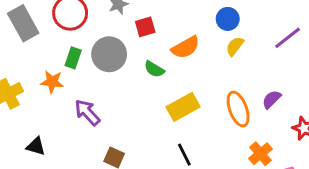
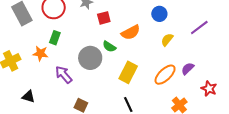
yellow semicircle: (235, 46) -> (167, 40), moved
gray circle: (109, 54) -> (90, 58), moved
yellow rectangle: (183, 107) -> (128, 72), turned -35
orange ellipse: (238, 109) -> (165, 75), turned 65

